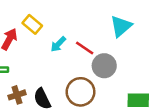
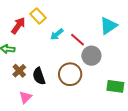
brown cross: (17, 95) -> (19, 71), turned -32

